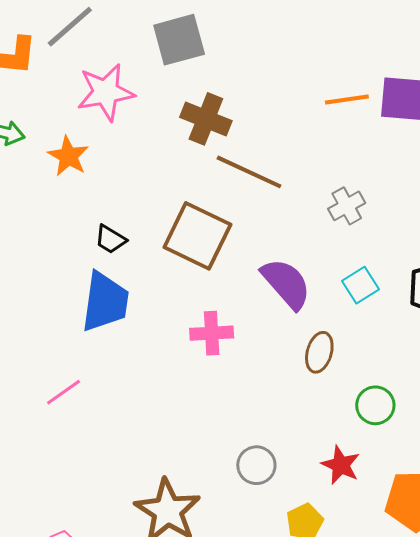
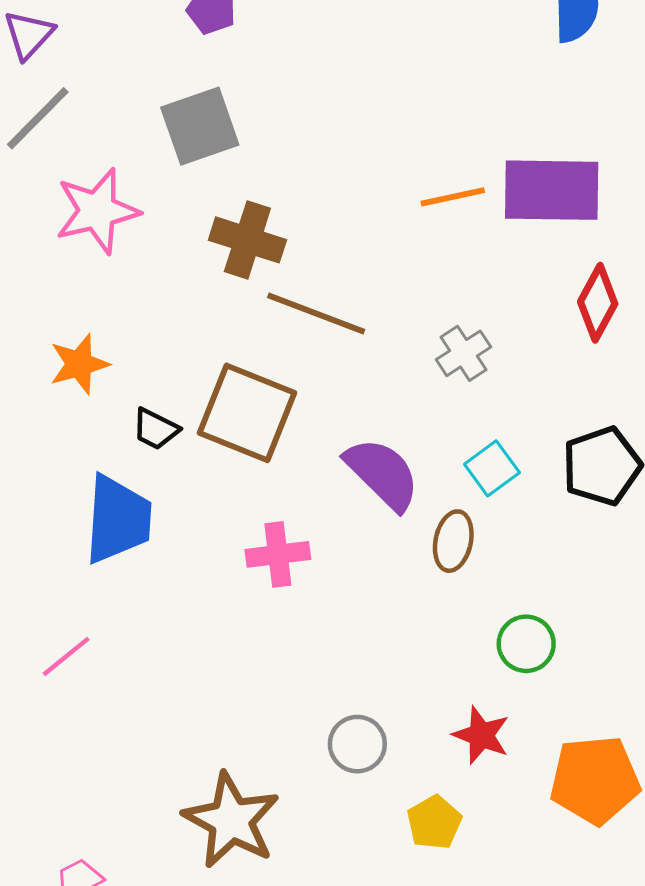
orange star: (68, 156) -> (79, 364), moved, turned 30
black trapezoid: (110, 239) -> (156, 429), moved
brown ellipse: (319, 352) -> (453, 541), moved

